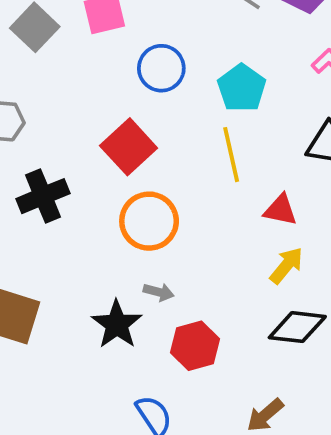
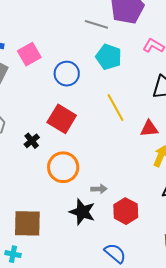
cyan pentagon: (242, 88) -> (109, 57), moved
black cross: (43, 196) -> (32, 141), moved, size x0.6
orange circle: (149, 221) -> (63, 167), moved

